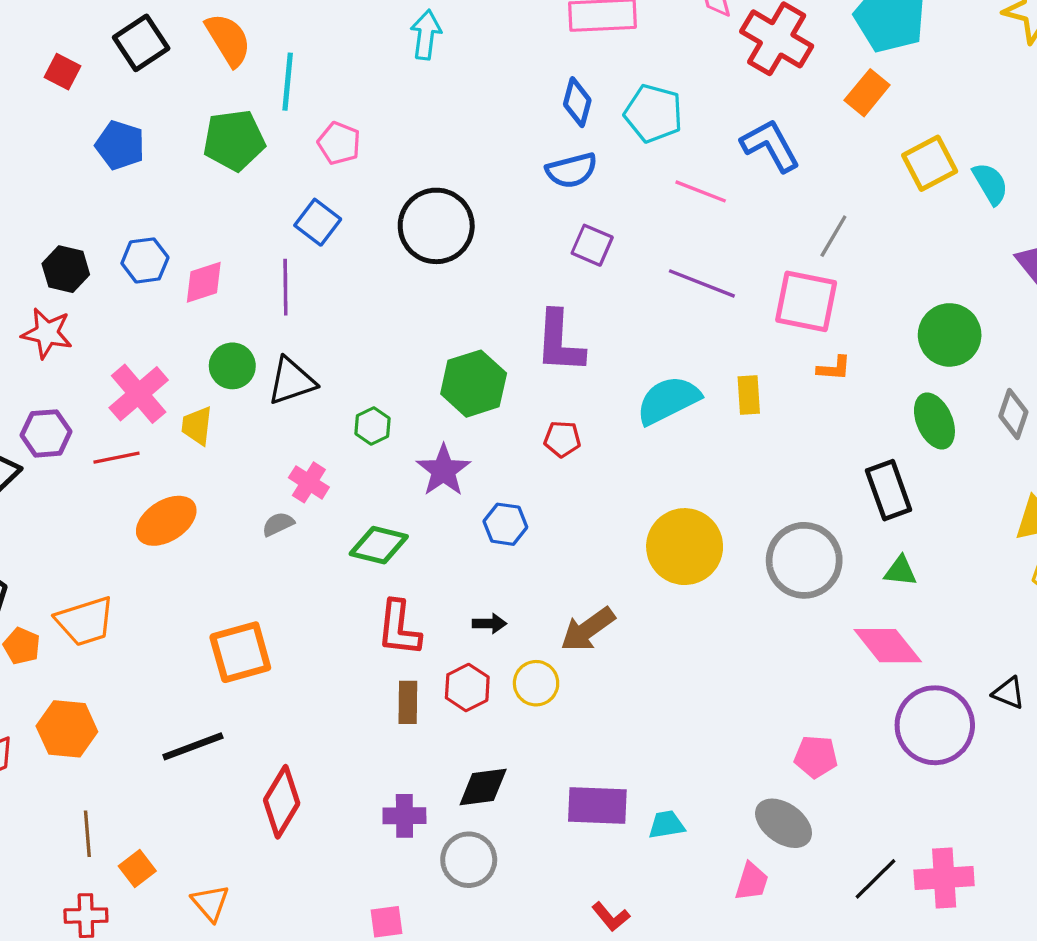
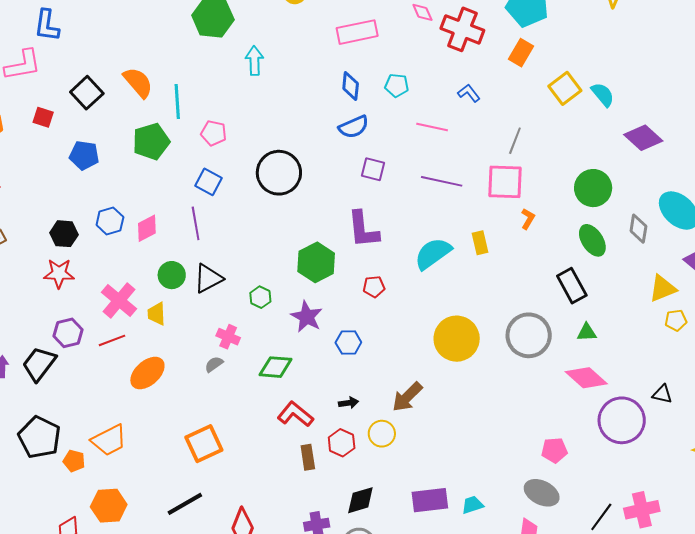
cyan pentagon: (653, 113) -> (397, 85), size x0.7
blue L-shape: (770, 145) -> (469, 93), size x0.6
orange L-shape: (834, 368) -> (528, 219), turned -55
red L-shape: (399, 628) -> (295, 414), turned 132

